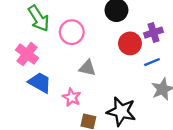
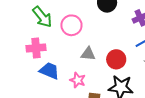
red circle: (130, 43) -> (116, 59), moved
pink cross: (27, 54) -> (36, 48), turned -36

